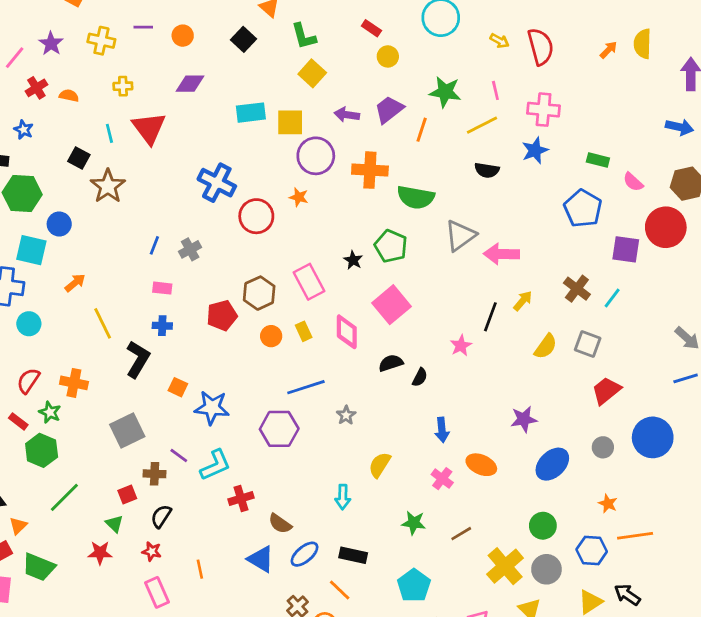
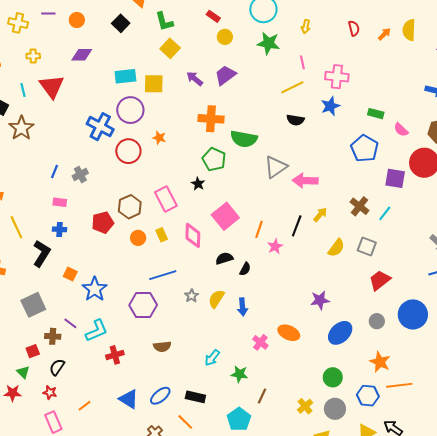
yellow arrow: (499, 41) -> (306, 27), turned 72
red semicircle: (541, 47) -> (354, 28), moved, size x0.6
green star: (445, 92) -> (268, 43), moved
purple arrow: (347, 115) -> (195, 79), turned 30
orange line: (422, 130) -> (259, 229), moved
purple circle: (316, 156) -> (130, 110), moved
green pentagon: (391, 246) -> (214, 159), moved
blue star: (212, 408) -> (95, 289), turned 30
blue arrow: (442, 430) -> (243, 307), moved
yellow semicircle: (380, 465) -> (216, 299), moved
cyan arrow: (343, 497) -> (212, 358), moved, turned 36
orange star: (608, 504) -> (380, 362), size x1.5
brown semicircle: (280, 524) -> (162, 347), moved, turned -42
brown line: (461, 534) -> (262, 396), moved, turned -35
yellow cross: (505, 566) -> (305, 406), size x0.6
orange line: (200, 569) -> (85, 406), turned 64

